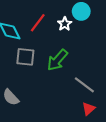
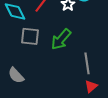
gray line: (84, 85) -> (87, 63), turned 45

